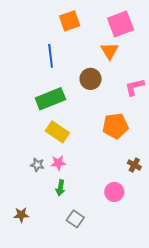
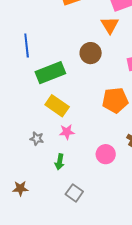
blue line: (51, 56) -> (27, 45), moved
pink star: (58, 163) -> (67, 132), moved
pink circle: (114, 192) -> (106, 154), moved

